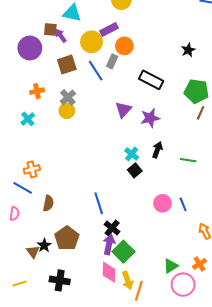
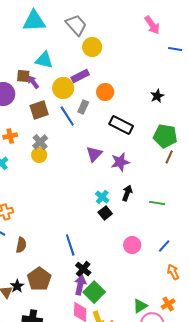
orange circle: (124, 46) -> (105, 92), moved
blue line: (183, 204) -> (164, 246), moved, turned 64

